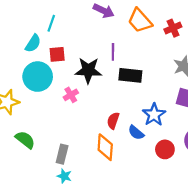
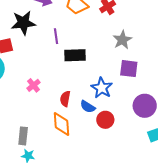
black star: (88, 70) -> (23, 23), moved
pink cross: (71, 95) -> (34, 85), moved
red circle: (165, 149) -> (105, 120), moved

